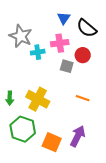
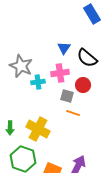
orange line: (83, 98) -> (73, 113), moved

